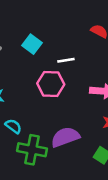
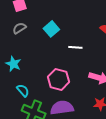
pink hexagon: (51, 84) -> (59, 79), moved

